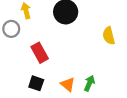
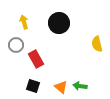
gray circle: (11, 29) -> (16, 45), moved
green arrow: (89, 83) -> (80, 86), turned -104

